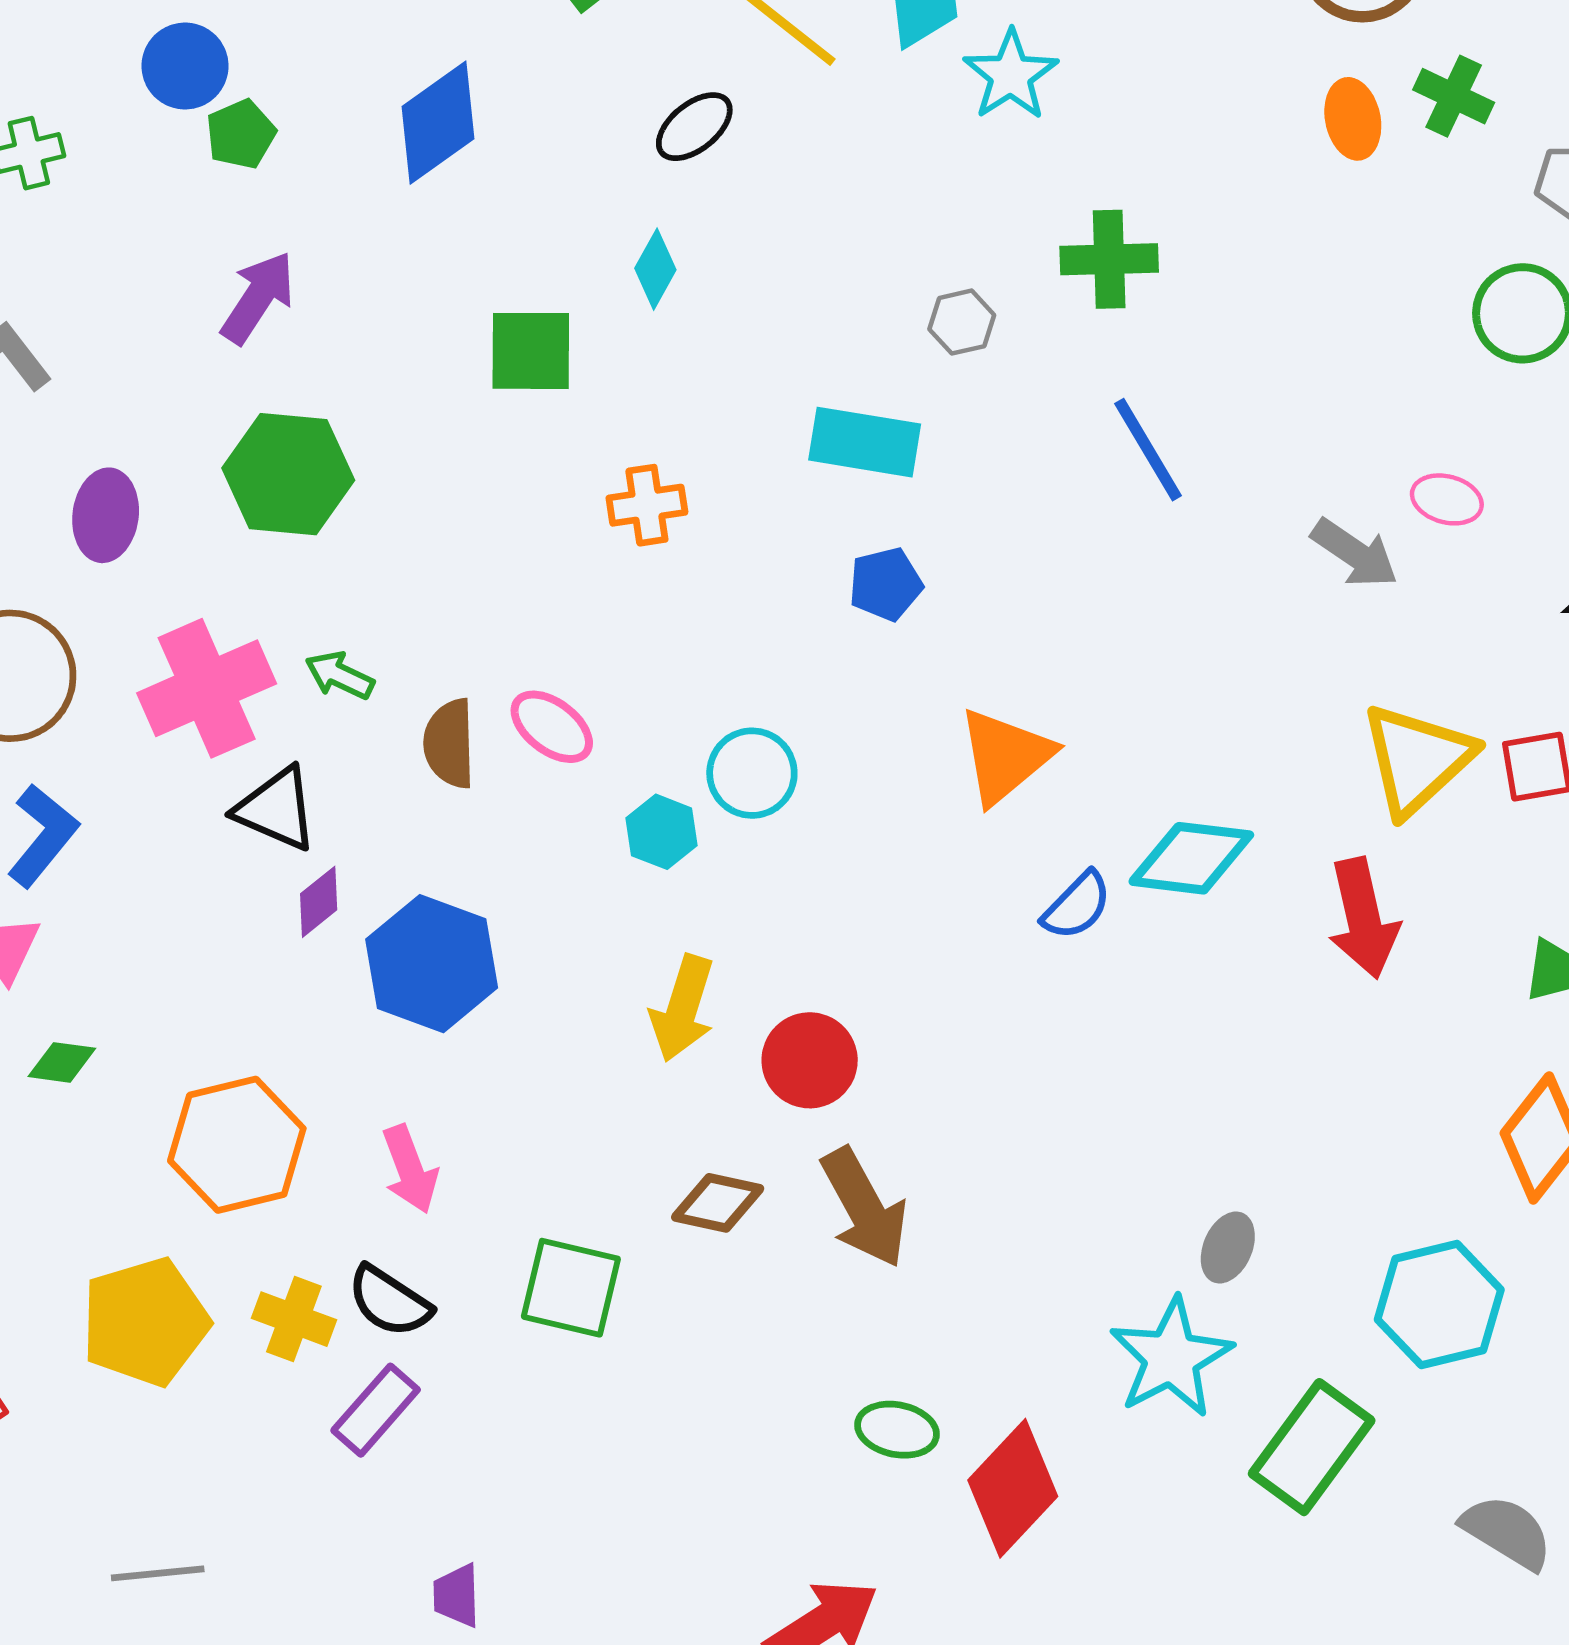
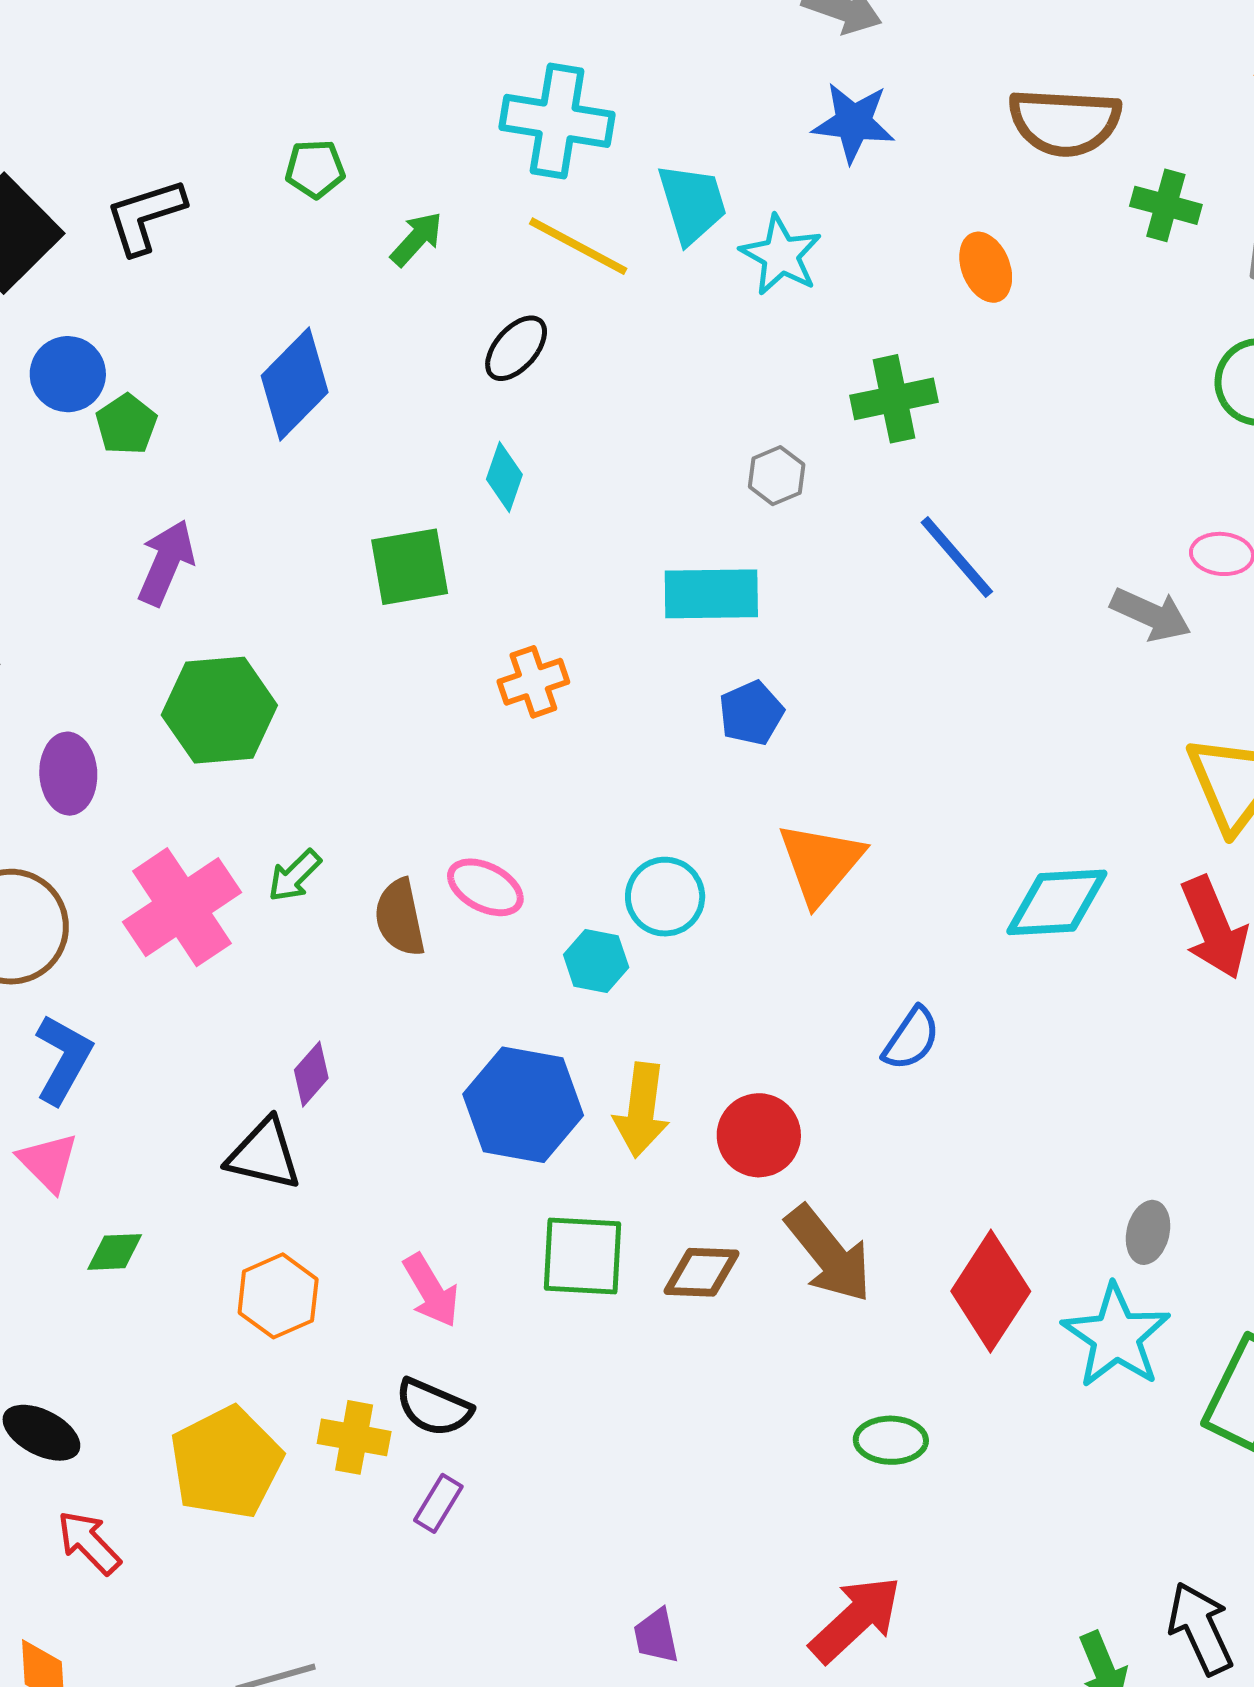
orange ellipse: (1353, 119) -> (986, 267), moved
green arrow: (340, 675) -> (295, 876), turned -60
orange triangle: (1005, 756) -> (821, 863), moved
black triangle: (276, 809) -> (264, 1154), moved
blue semicircle: (1077, 906) -> (911, 1039), moved
blue hexagon: (432, 964) -> (523, 1105), moved
orange hexagon: (237, 1145) -> (278, 1296), size x0.7
green square: (571, 1288) -> (582, 1256), moved
purple rectangle: (376, 1410) -> (438, 1503), size x0.7
red diamond: (1013, 1488) -> (991, 1291), moved
purple trapezoid: (457, 1595) -> (656, 1636), moved

